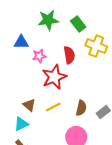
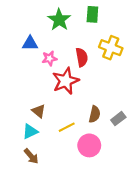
green star: (48, 20) -> (59, 20), turned -30
green rectangle: (78, 24) -> (92, 14), moved, turned 42
yellow line: (53, 107) -> (67, 127), moved

